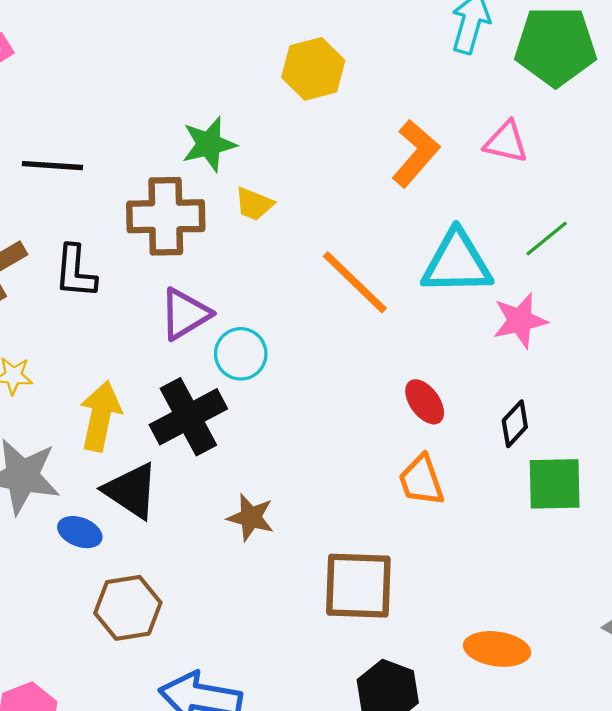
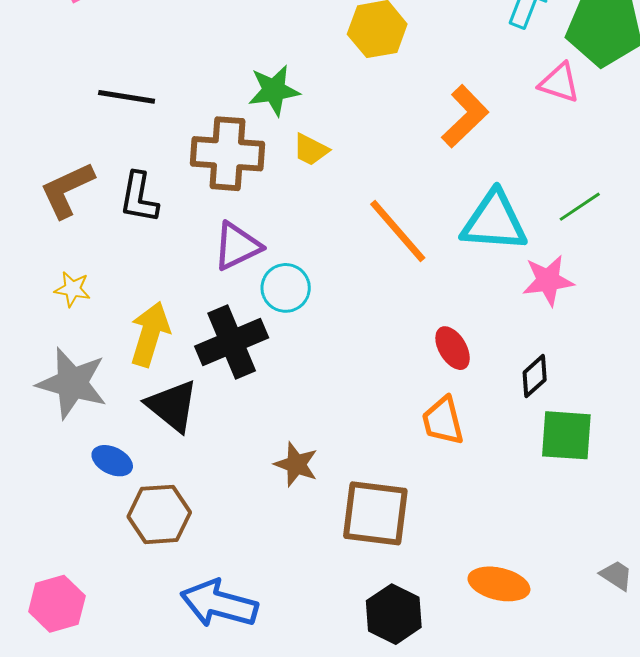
pink triangle: (506, 142) -> (559, 83), moved
brown star: (251, 517) -> (296, 464), moved
blue ellipse: (80, 532) -> (112, 461), moved

